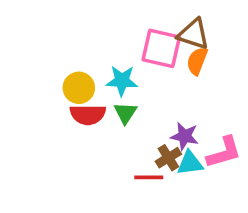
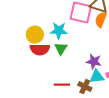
brown cross: (168, 158) -> (85, 87), moved, turned -32
red line: (149, 177) -> (62, 85), moved

